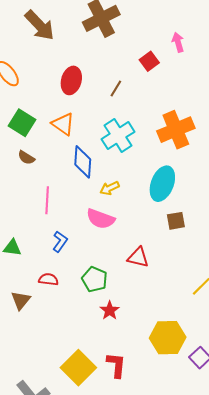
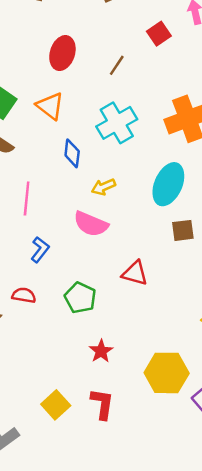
blue diamond: (83, 162) -> (72, 153), size x0.7
red star: (110, 310) -> (101, 351), moved
yellow square: (78, 368) -> (56, 405), size x0.7

